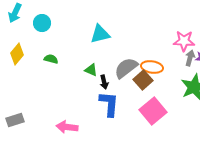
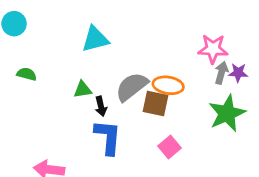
green triangle: (91, 70) -> (83, 90), turned -32
brown square: (143, 80) -> (156, 104), turned -36
pink square: (153, 111) -> (170, 147), size x0.6

